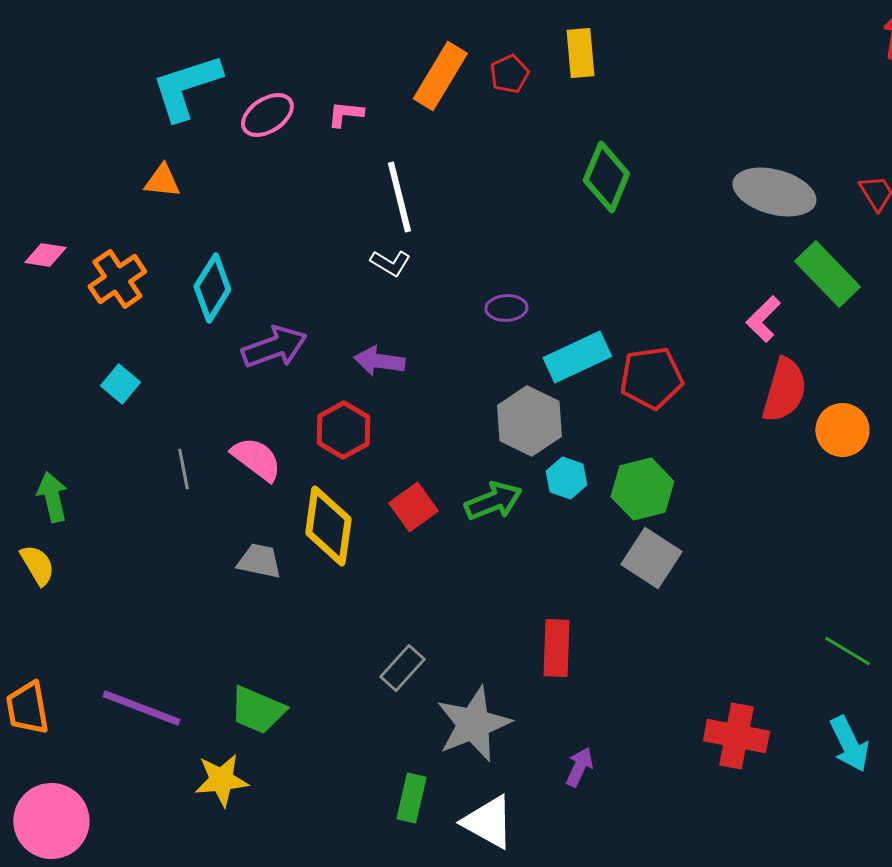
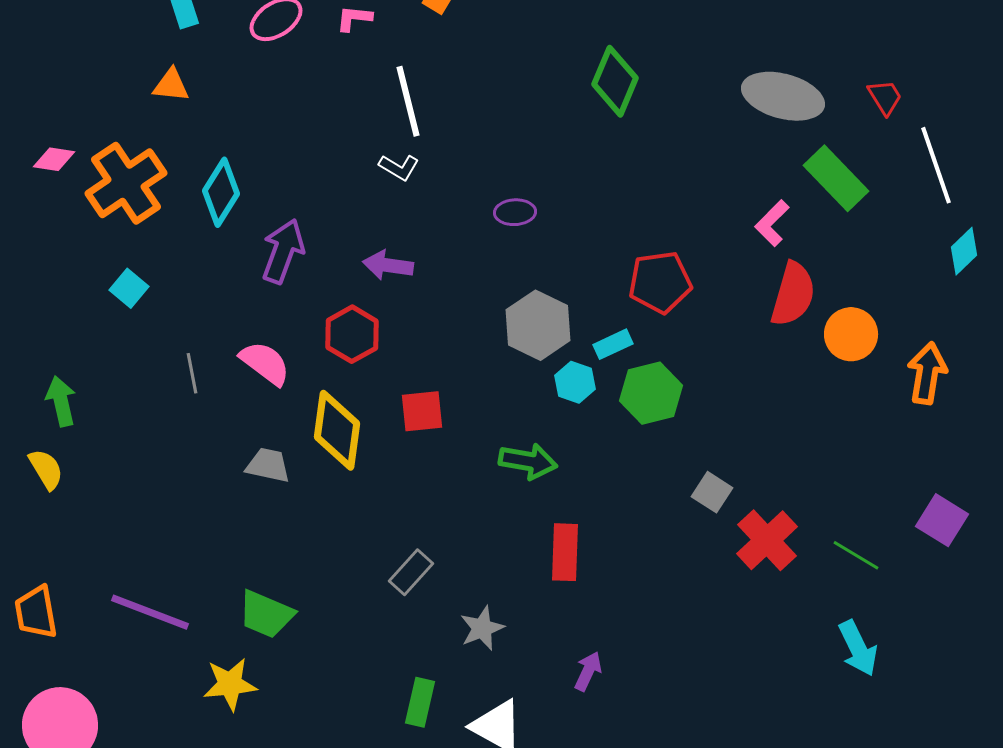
orange cross: (117, 279) -> (126, 183), size x1.4
purple arrow: (274, 347) -> (283, 251), turned -50
cyan rectangle: (577, 357) -> (613, 344), moved, size x0.6
green arrow: (493, 501) -> (528, 461), moved, turned 32
red square: (413, 507) -> (422, 411), turned 30
gray square: (651, 558) -> (712, 492), moved, size x0.7
gray star: (473, 724) -> (482, 628), size x0.6
red cross: (736, 736) -> (767, 540), moved, turned 36

